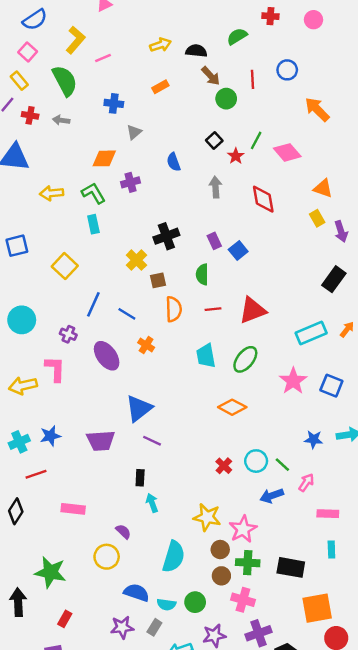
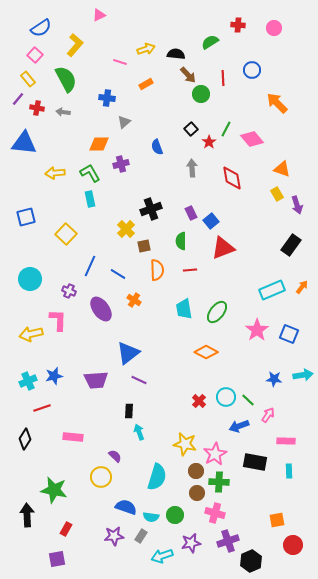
pink line: (103, 58) -> (120, 62), moved, turned 40
red triangle: (253, 310) -> (223, 248), moved
black rectangle: (291, 567) -> (255, 462), moved
orange square: (317, 608) -> (277, 520), size x0.6

